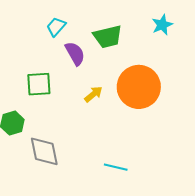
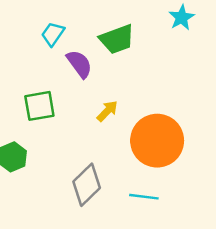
orange circle: (139, 87) -> (157, 141), moved
gray diamond: (44, 151) -> (87, 185), moved, turned 64

